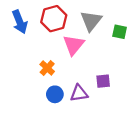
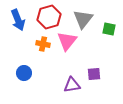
orange cross: (47, 68) -> (43, 44), moved, turned -32
blue circle: (55, 94) -> (24, 73), moved

